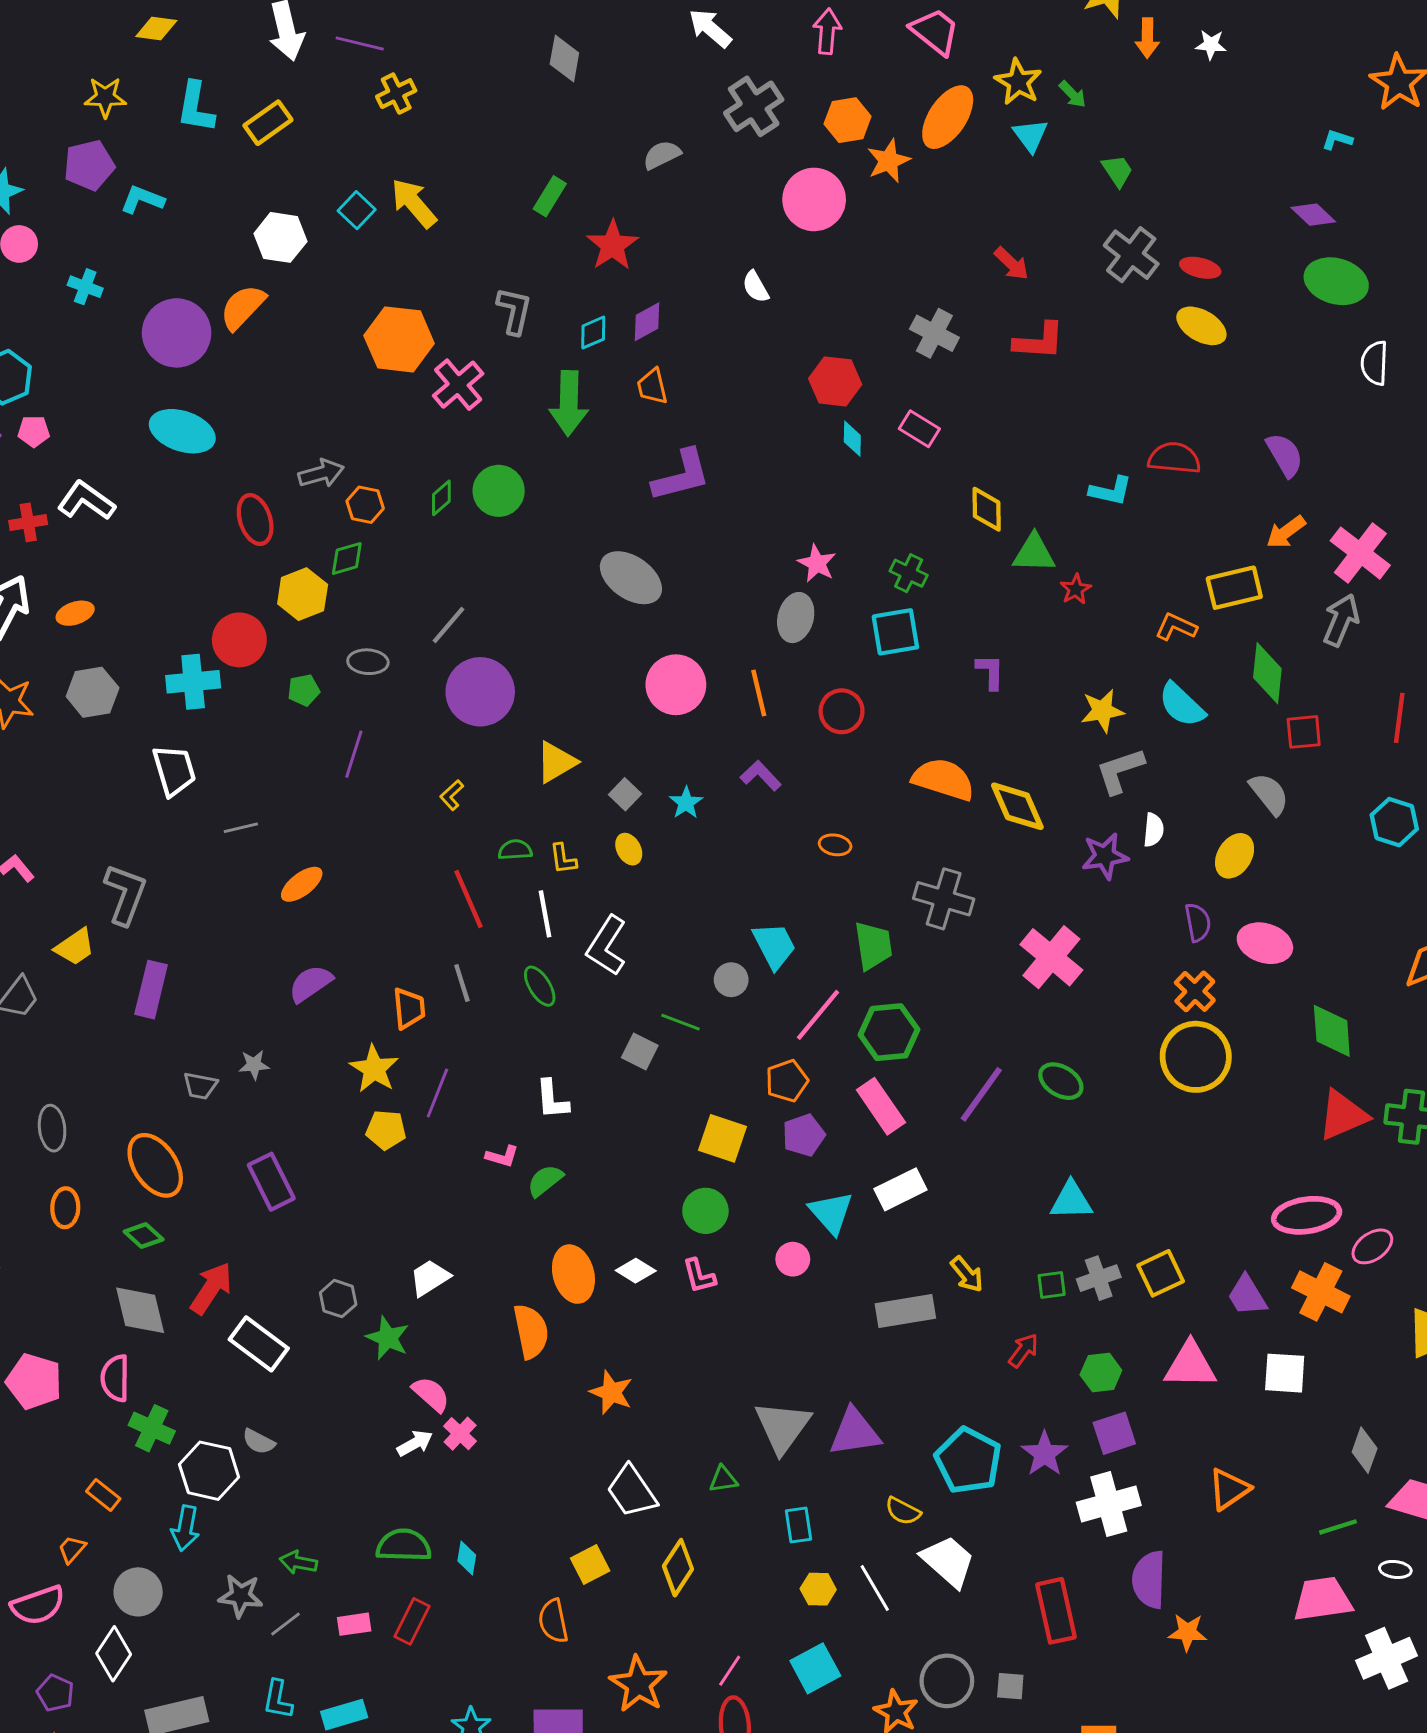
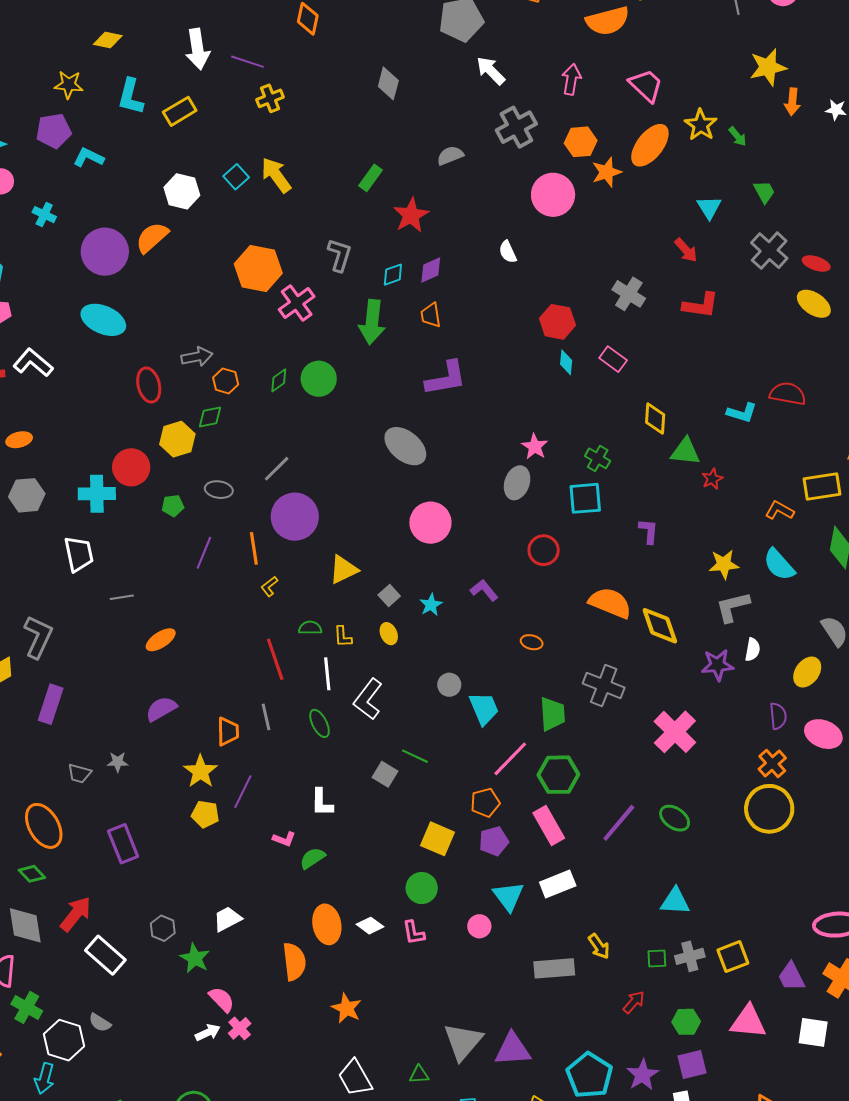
cyan triangle: (1031, 135) -> (709, 207), moved
orange line: (759, 693) -> (254, 548), moved
gray circle: (731, 980) -> (449, 685), moved

